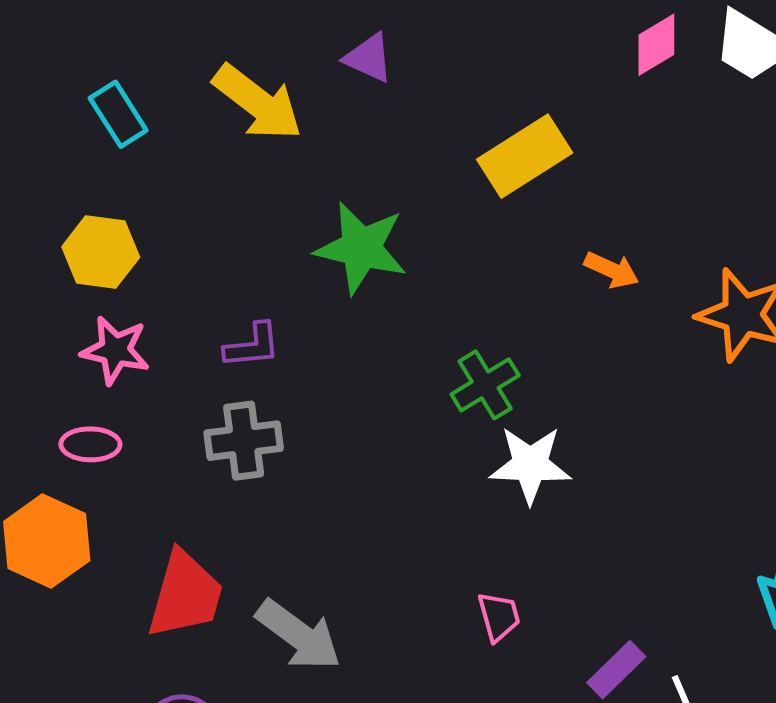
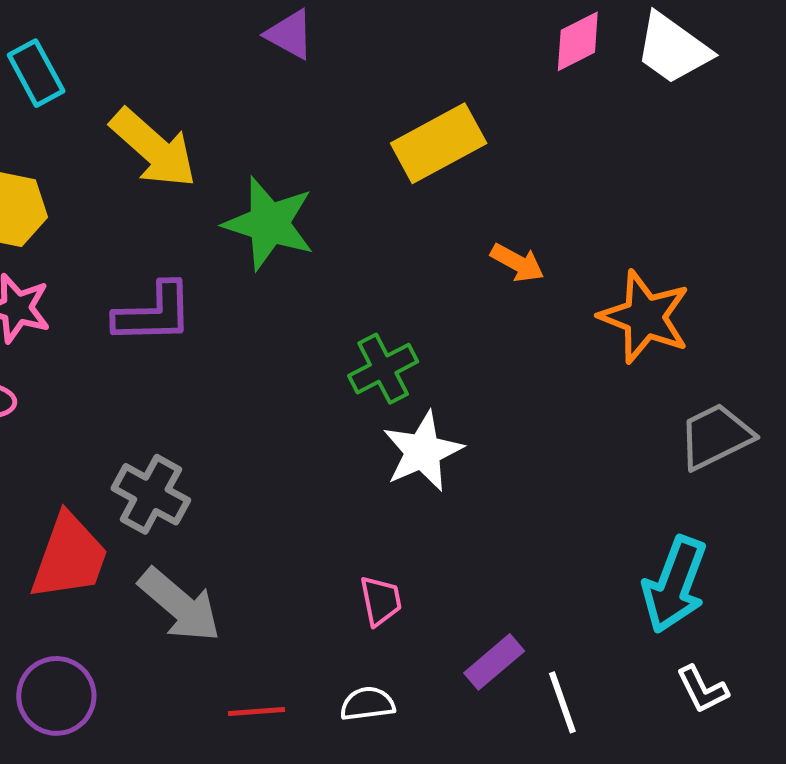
yellow arrow: (258, 103) -> (154, 148), moved
purple L-shape: (252, 346) -> (154, 313), size x1.4
gray cross: (244, 441) -> (151, 494), moved, turned 32
white star: (530, 465) -> (423, 451), turned -30

